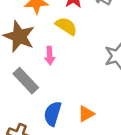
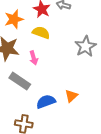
blue semicircle: (53, 114) -> (46, 102), turned 66

